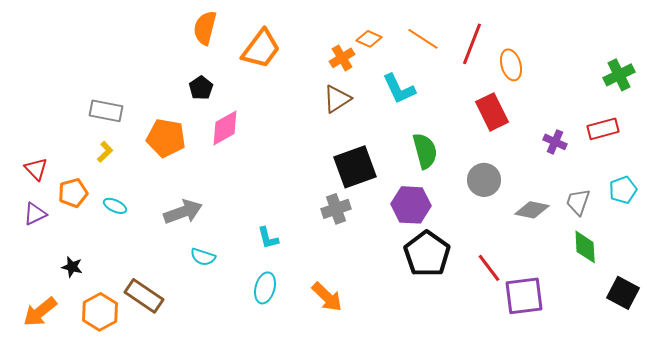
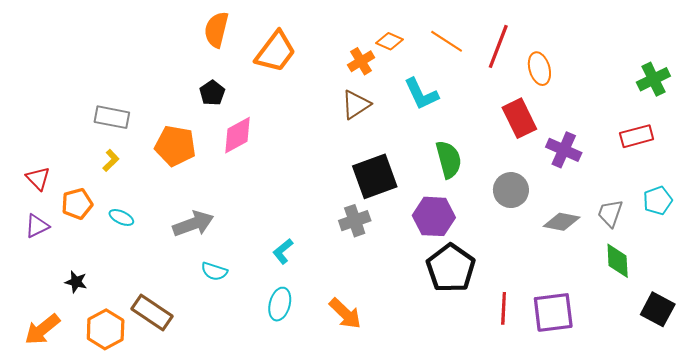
purple cross: (555, 142) -> (564, 150), moved, size x1.4
cyan L-shape: (268, 238) -> (283, 251), turned 65
red line: (489, 268) -> (504, 308), moved, turned 40

